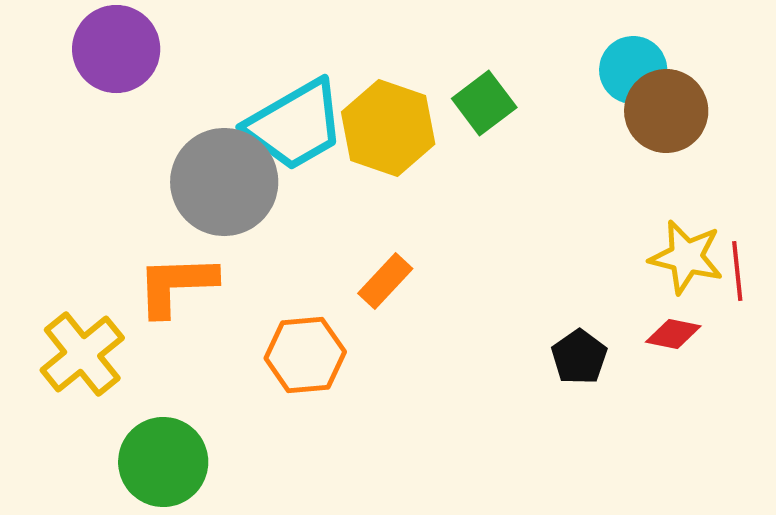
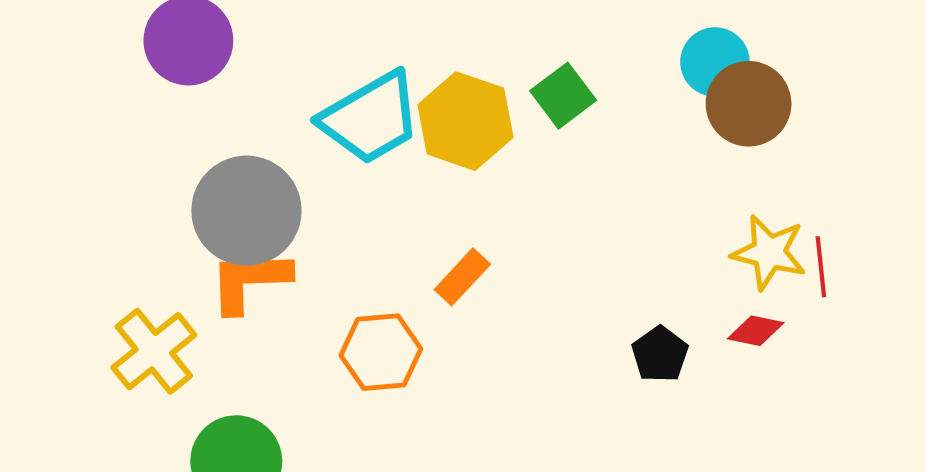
gray circle: (224, 182) -> (246, 211), moved

